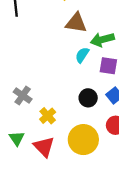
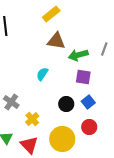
cyan semicircle: (82, 55) -> (42, 74), moved

